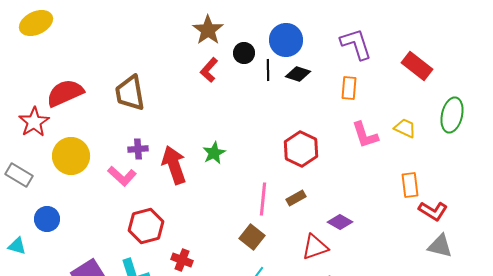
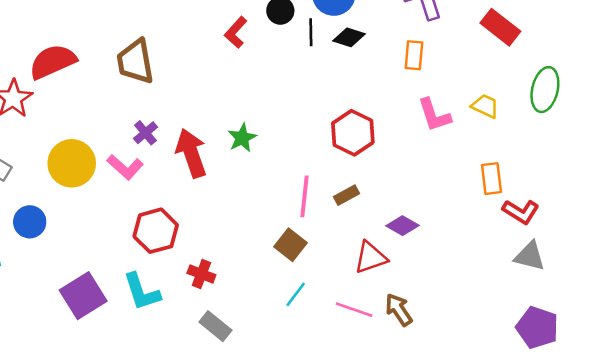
purple cross: (138, 149) -> (145, 133), turned -36
yellow circle: (71, 156) -> (72, 163), moved

